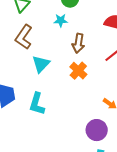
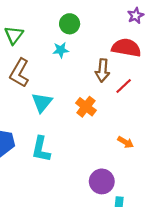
brown arrow: (78, 43) -> (103, 70), moved
purple circle: (97, 130) -> (102, 181), moved

